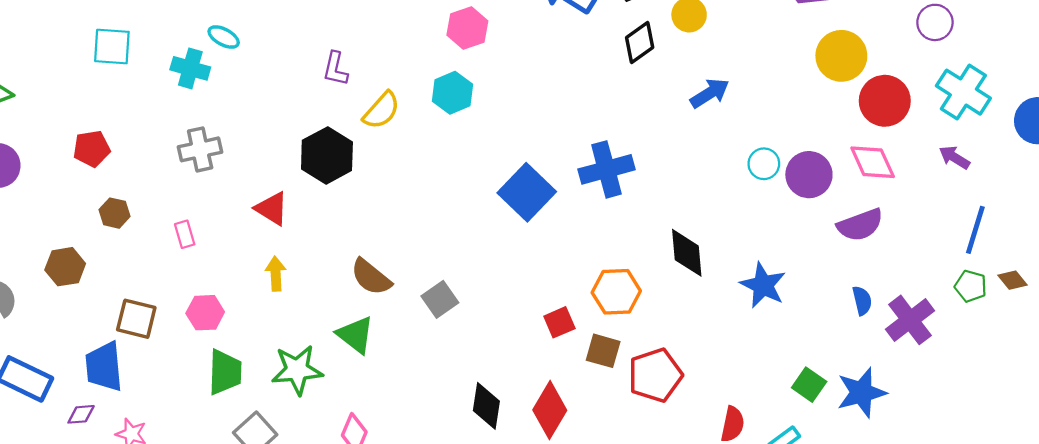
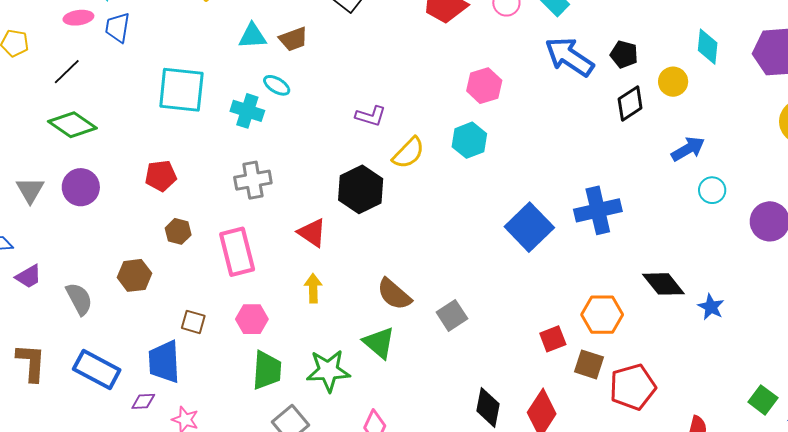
cyan square: (112, 47) -> (181, 90), size x1.4
purple L-shape: (335, 69) -> (371, 116), turned -88
cyan circle: (764, 164) -> (712, 190), moved
pink rectangle: (185, 234) -> (237, 252), size x2.0
black diamond: (687, 253) -> (663, 284), turned -36
blue star: (763, 285) -> (711, 307), moved, size x0.7
brown square: (136, 319) -> (193, 322), size x0.7

